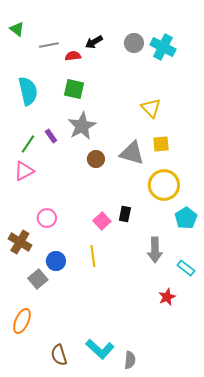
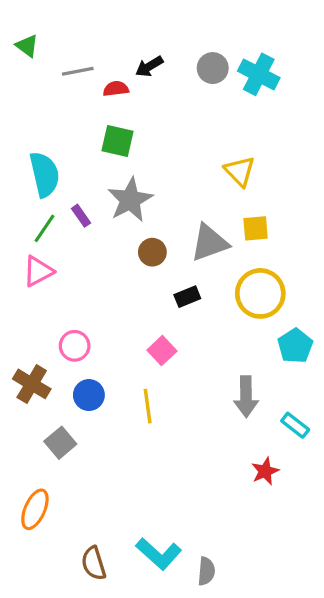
cyan semicircle: (28, 91) -> (44, 174), moved
gray triangle: (132, 153) -> (210, 243), turned -36
black rectangle: (125, 214) -> (187, 297), moved, turned 56
blue circle: (56, 261) -> (89, 395), moved

